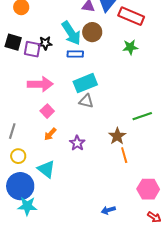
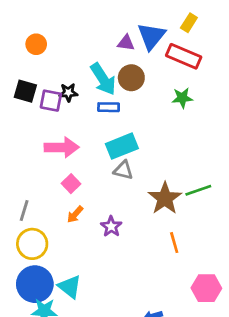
brown star: (117, 136) -> (165, 198), moved, size x1.4
yellow circle: (18, 156) -> (32, 244), size x1.5
cyan triangle: (46, 169) -> (70, 287), moved

